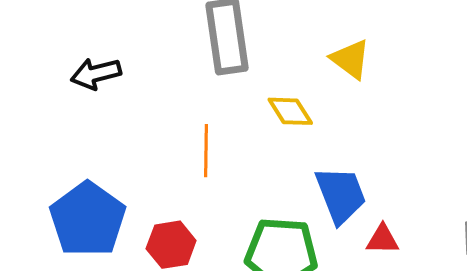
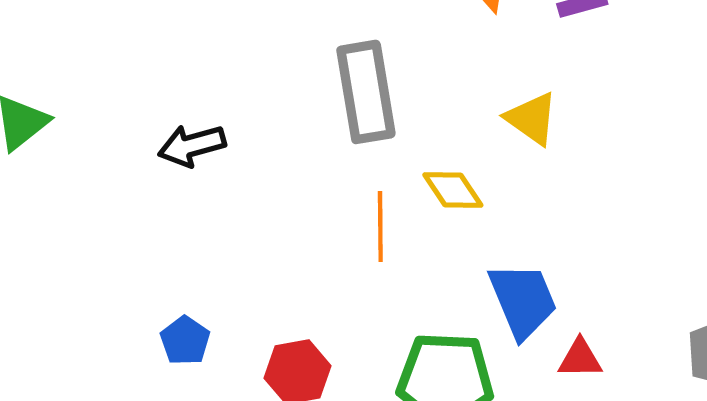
orange line: (206, 151) -> (380, 227), moved
blue pentagon: (88, 219) -> (185, 341), size x0.5

